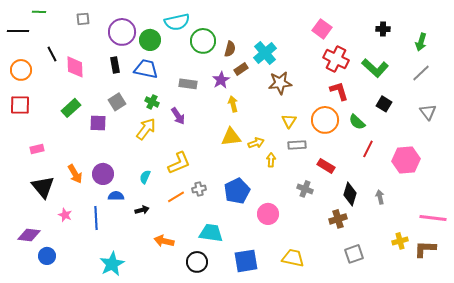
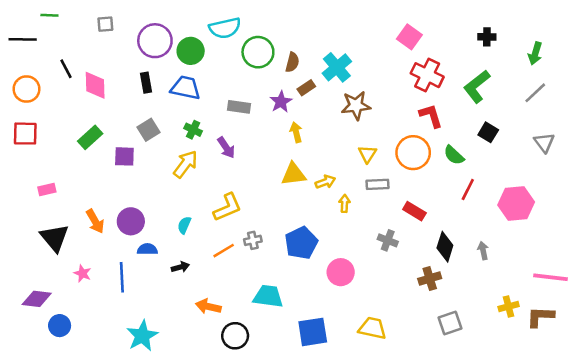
green L-shape: (375, 68) -> (477, 86), turned 100
black circle: (197, 262) -> (235, 336), moved

